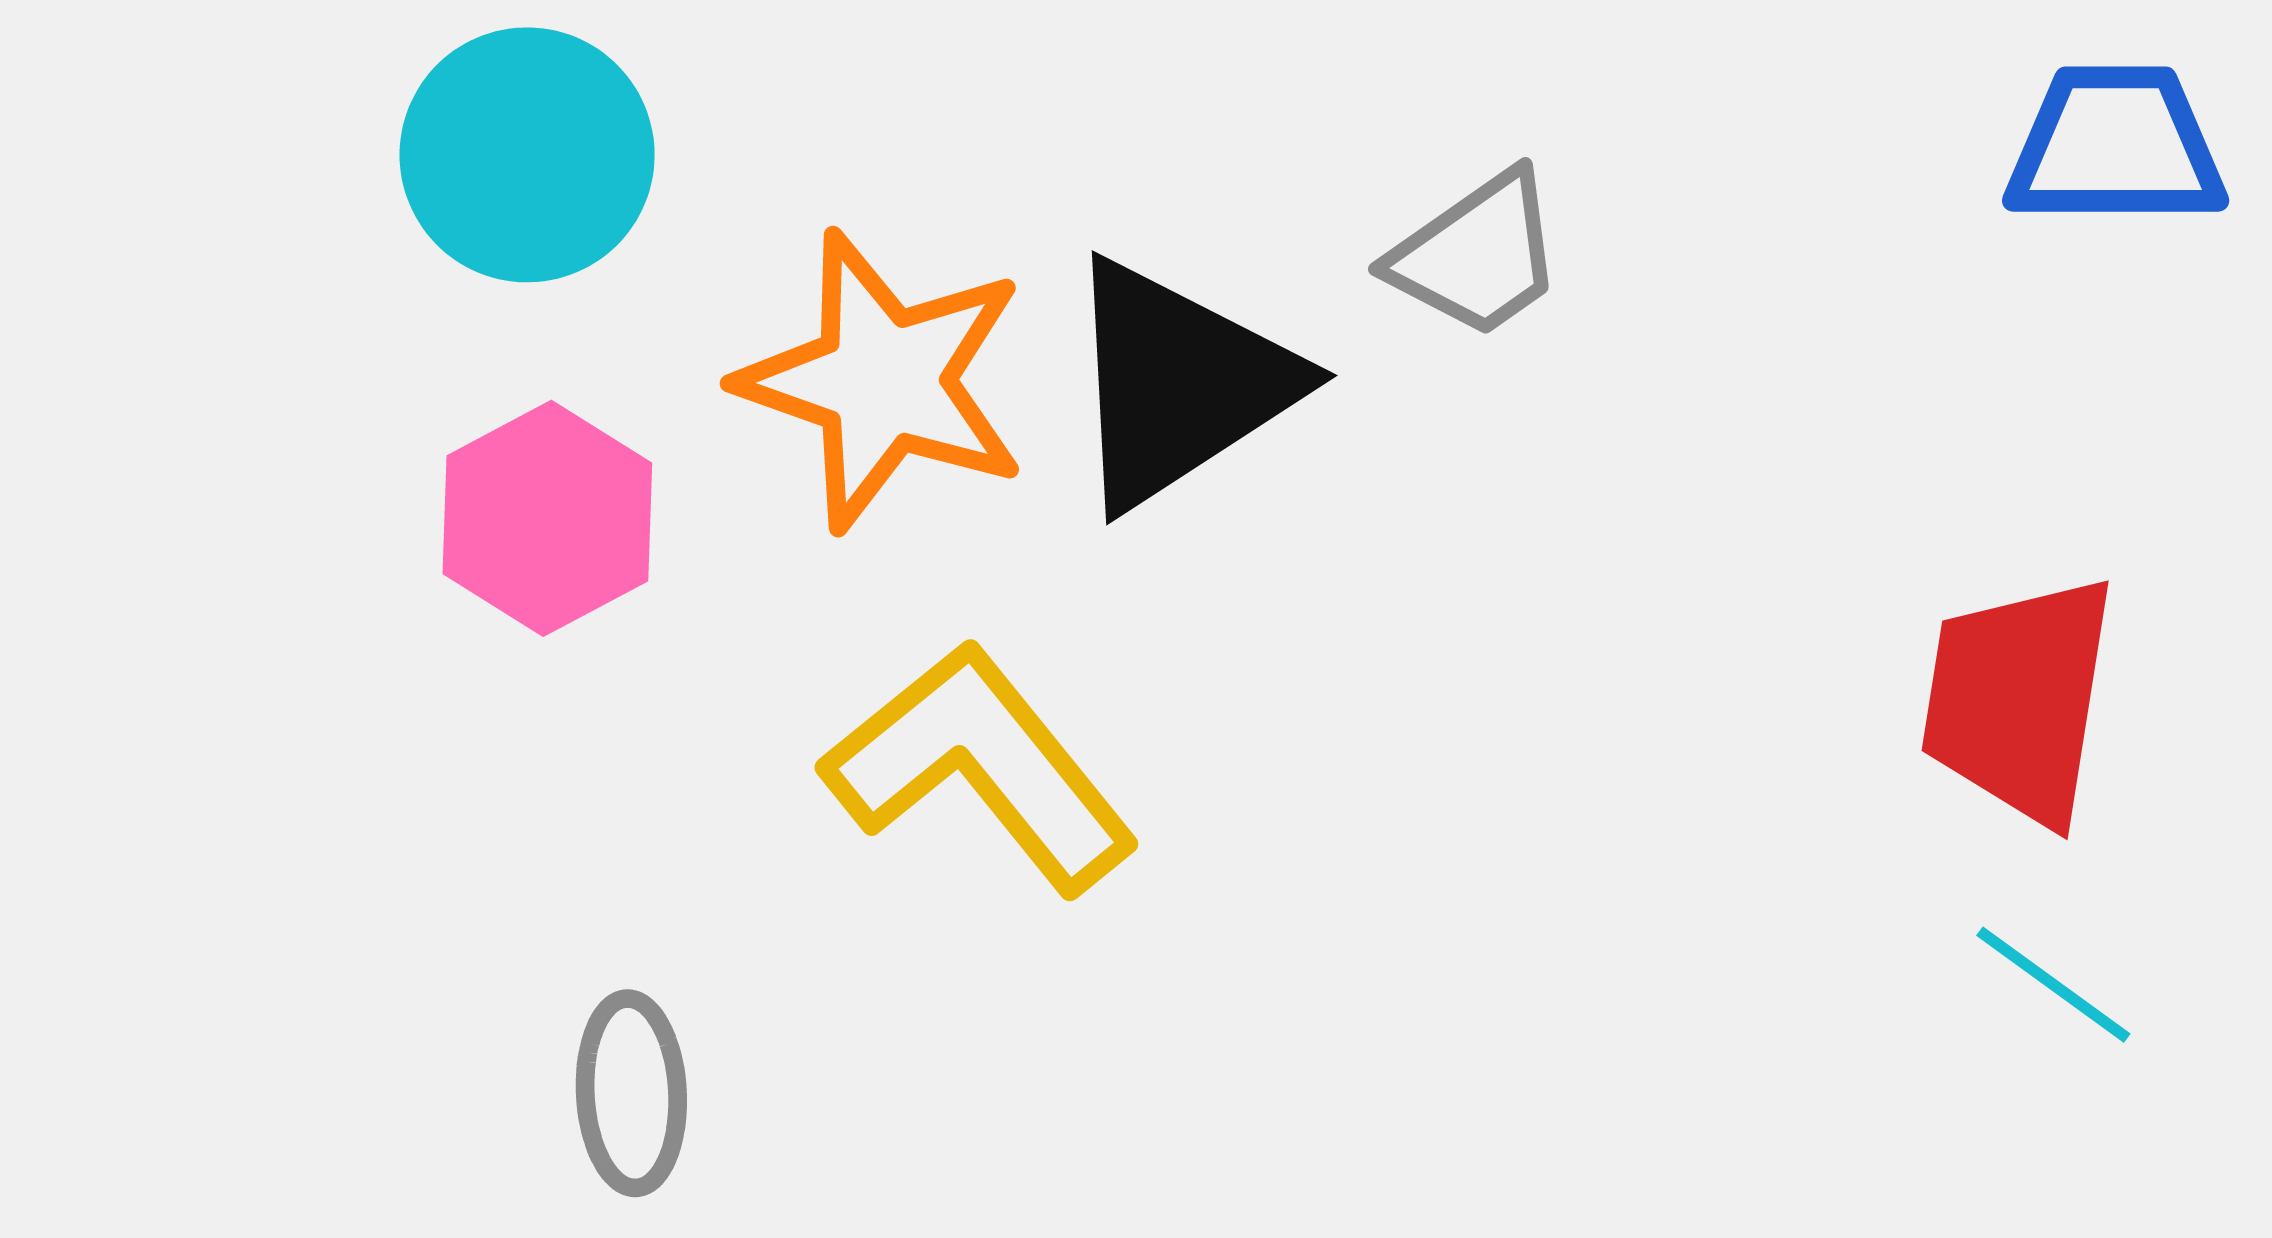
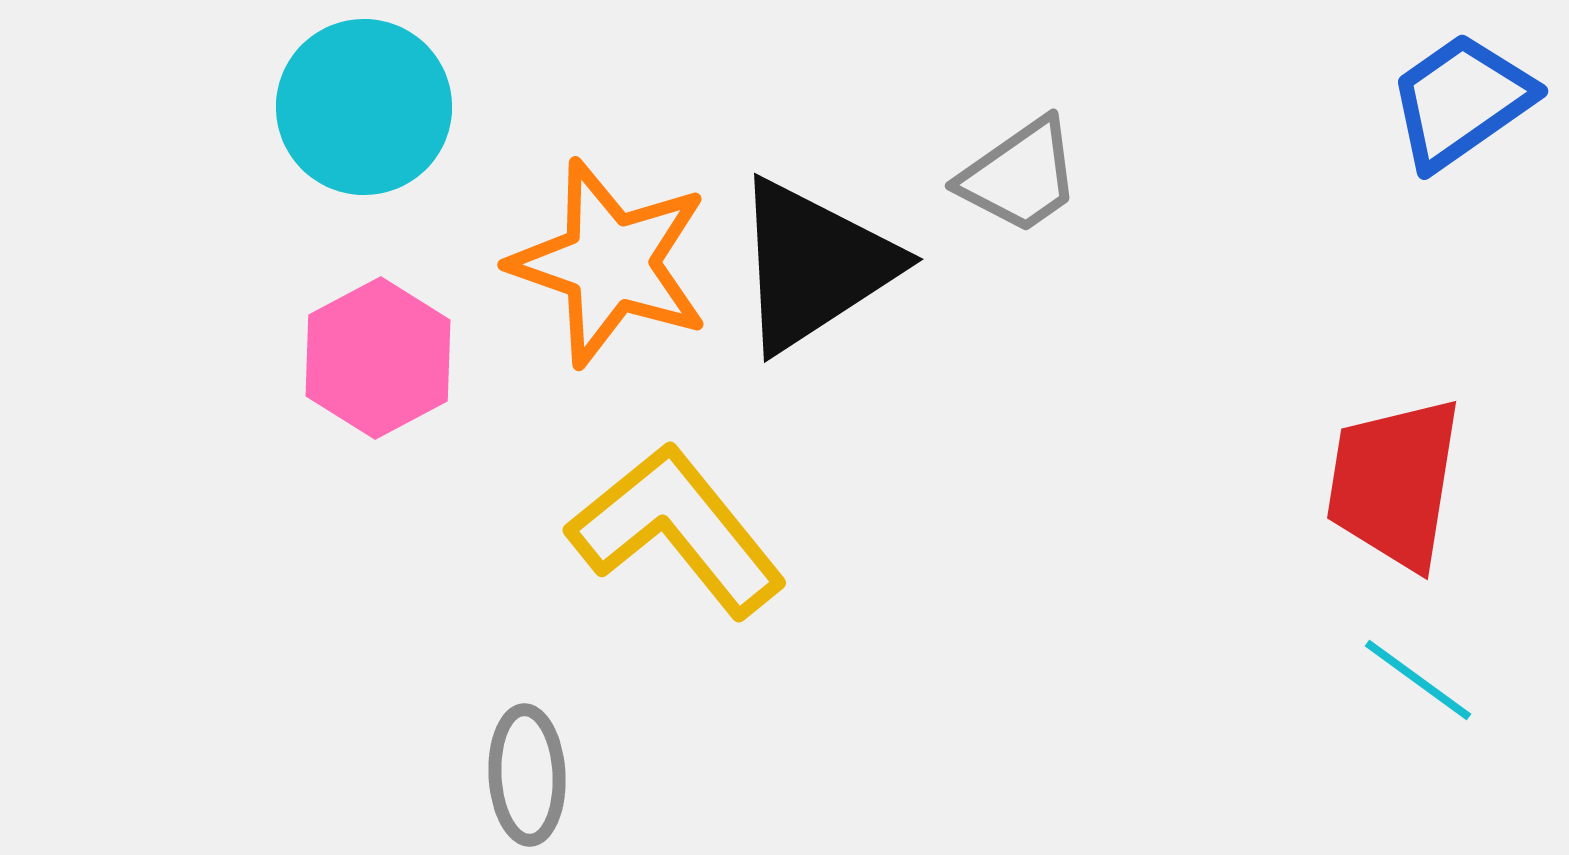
blue trapezoid: (2116, 146) -> (1461, 101), turned -35
gray ellipse: (631, 1093) -> (527, 775), moved

